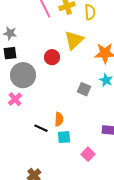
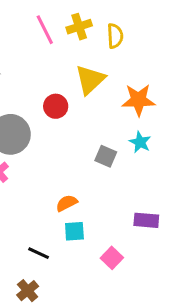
orange semicircle: (59, 119) -> (67, 203), turned -120
black line: (41, 128) -> (39, 253), moved

